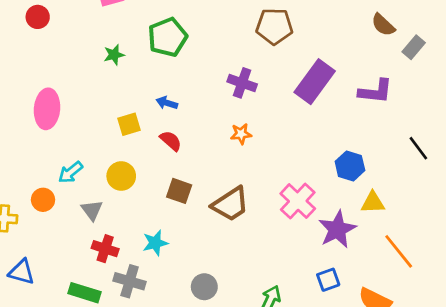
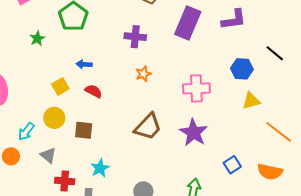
blue hexagon: (350, 166) -> (242, 69), moved
yellow circle: (121, 176) -> (54, 118), moved
brown square: (179, 191) -> (84, 130), moved
pink cross: (298, 201) -> (196, 88), moved, turned -32
purple star: (337, 229) -> (194, 133), moved

